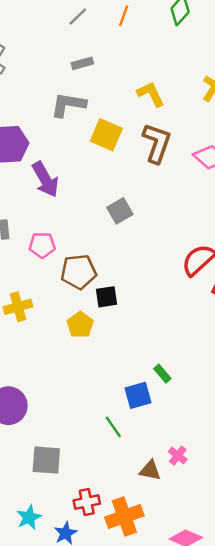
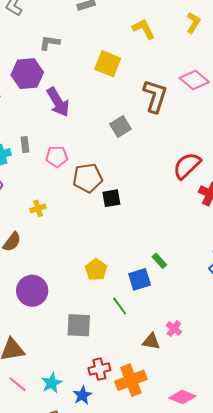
gray L-shape: (68, 105) -> (50, 43), moved, size x0.7
brown L-shape: (157, 143) -> (155, 96), moved
yellow cross: (18, 307) -> (38, 208), size x0.7
yellow pentagon: (80, 325) -> (96, 270), moved
gray square: (46, 460) -> (79, 325), moved

